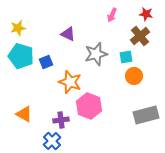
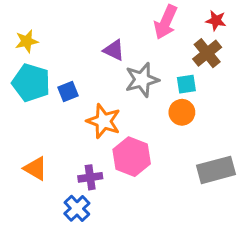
pink arrow: (112, 15) -> (166, 22), size x1.6
purple triangle: (68, 34) -> (114, 50), moved
orange circle: (134, 76) -> (182, 112), moved

